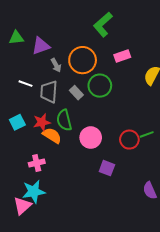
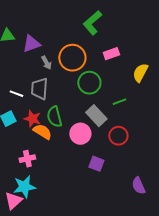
white line: (25, 84) -> (16, 94), moved
gray rectangle: (76, 93) -> (96, 116), moved, size x1.5
red star: (42, 122) -> (32, 119), turned 30
green line: (147, 134) -> (119, 102), moved

